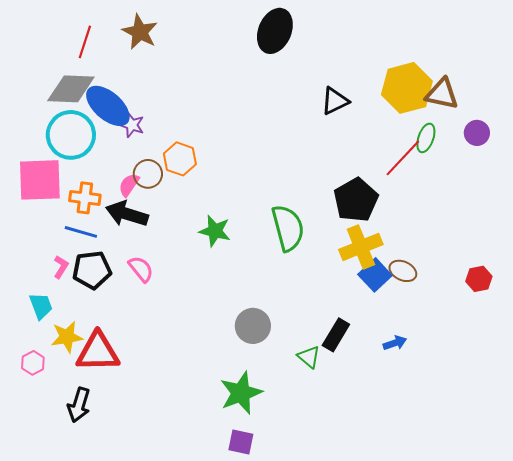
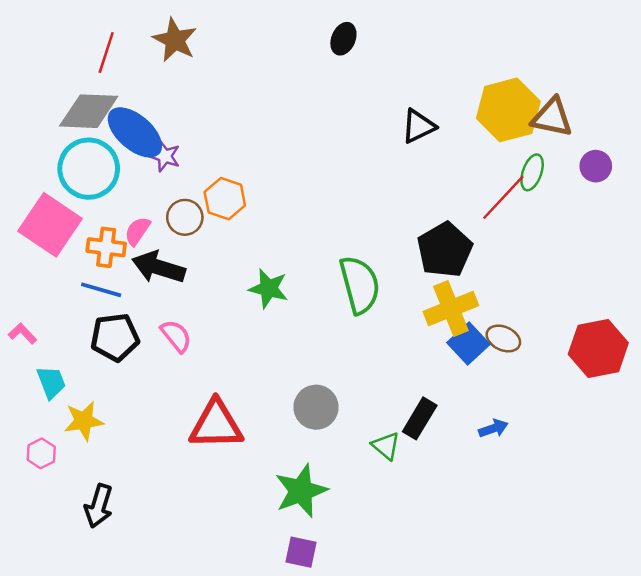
black ellipse: (275, 31) -> (343, 39), size x0.6
pink square: (40, 180) -> (50, 225), turned 36
pink semicircle: (129, 185) -> (137, 231), moved
pink L-shape: (61, 267) -> (22, 333), moved, turned -75
red hexagon: (479, 279) -> (598, 348), size x1.8
red triangle: (98, 352) -> (216, 425), moved

